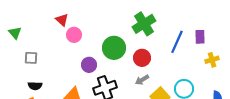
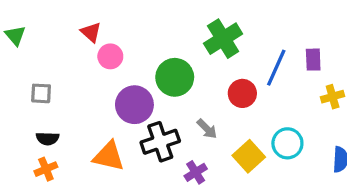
green triangle: (15, 33) -> (15, 35), moved
red circle: (142, 58) -> (242, 93), moved
purple circle: (89, 65) -> (134, 105), size x1.5
gray arrow: (142, 80) -> (207, 129), moved, turned -104

